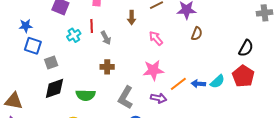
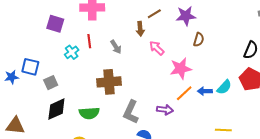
brown arrow: (132, 18) -> (140, 29), moved
blue star: (26, 26) -> (12, 77), moved
gray arrow: (106, 38) -> (116, 47), moved
brown cross: (107, 67) -> (109, 82), size x1.6
pink star: (153, 70) -> (181, 69), moved

